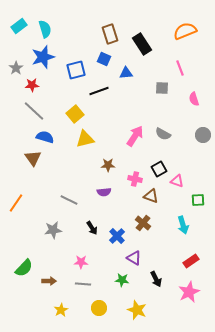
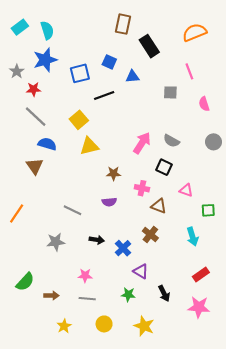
brown rectangle: (110, 34) -> (123, 24), moved, turned 30
black square: (159, 169) -> (164, 167), moved, turned -35
black arrow: (92, 228) -> (97, 240), turned -48
pink star: (189, 292) -> (199, 307), turned 30

